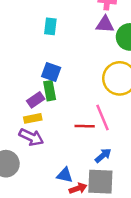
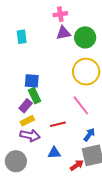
cyan rectangle: (50, 26) -> (22, 37), moved
red line: (85, 126) -> (58, 124), moved
blue triangle: (65, 175) -> (54, 153), moved

